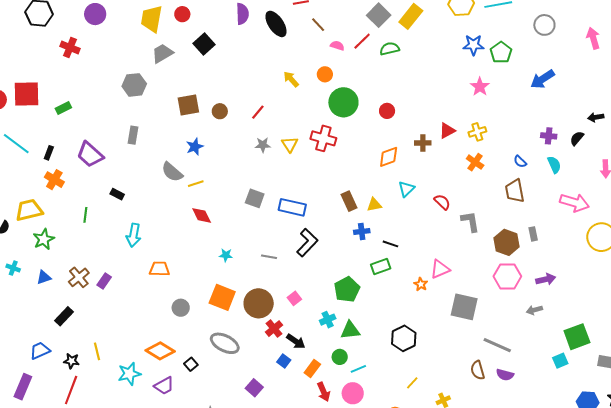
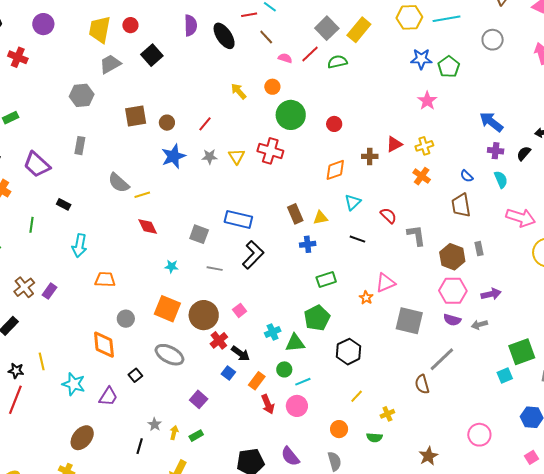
blue arrow: (542, 79) -> (491, 122), moved, turned 70
blue star: (195, 147) -> (173, 156), moved, size x1.4
gray square: (255, 198) -> (199, 234), moved
black line: (390, 244) -> (357, 239), moved
green pentagon: (347, 289) -> (317, 318), moved
gray line: (497, 345) -> (442, 359), turned -68
orange diamond: (160, 351) -> (104, 345), moved, turned 52
cyan star: (129, 374) -> (74, 384), turned 30
purple semicircle: (505, 375) -> (452, 320), moved
purple trapezoid: (164, 386) -> (108, 396), turned -30

